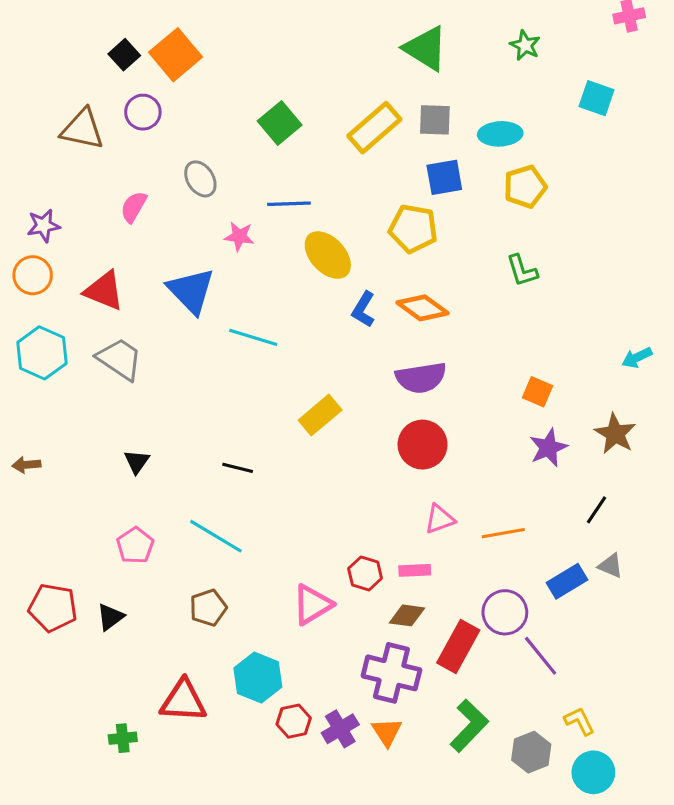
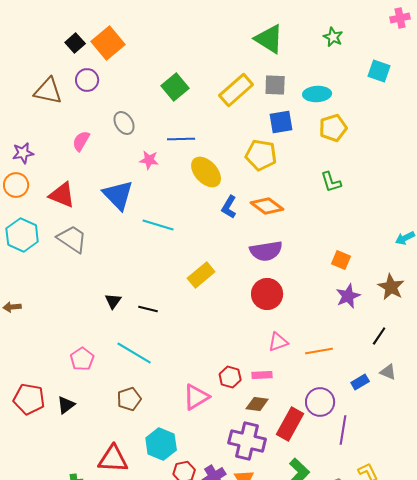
black triangle: (137, 462) -> (113, 301), moved
blue rectangle: (567, 581) -> (360, 382), size x0.7
purple line: (541, 656) -> (343, 430), turned 48

